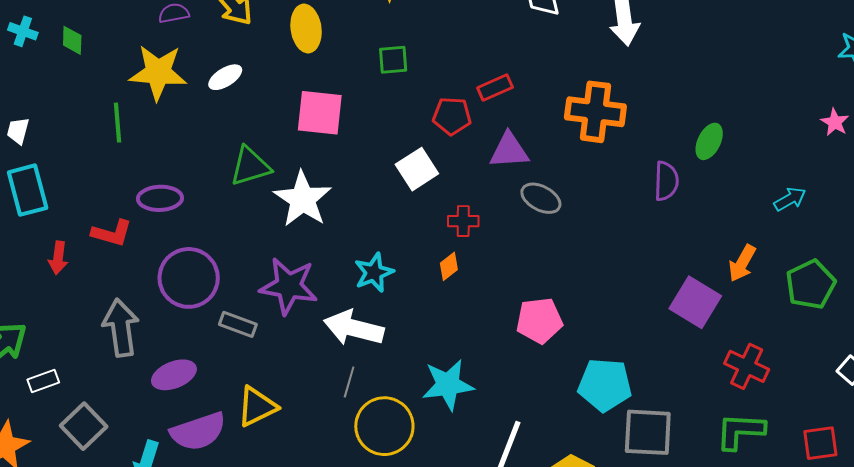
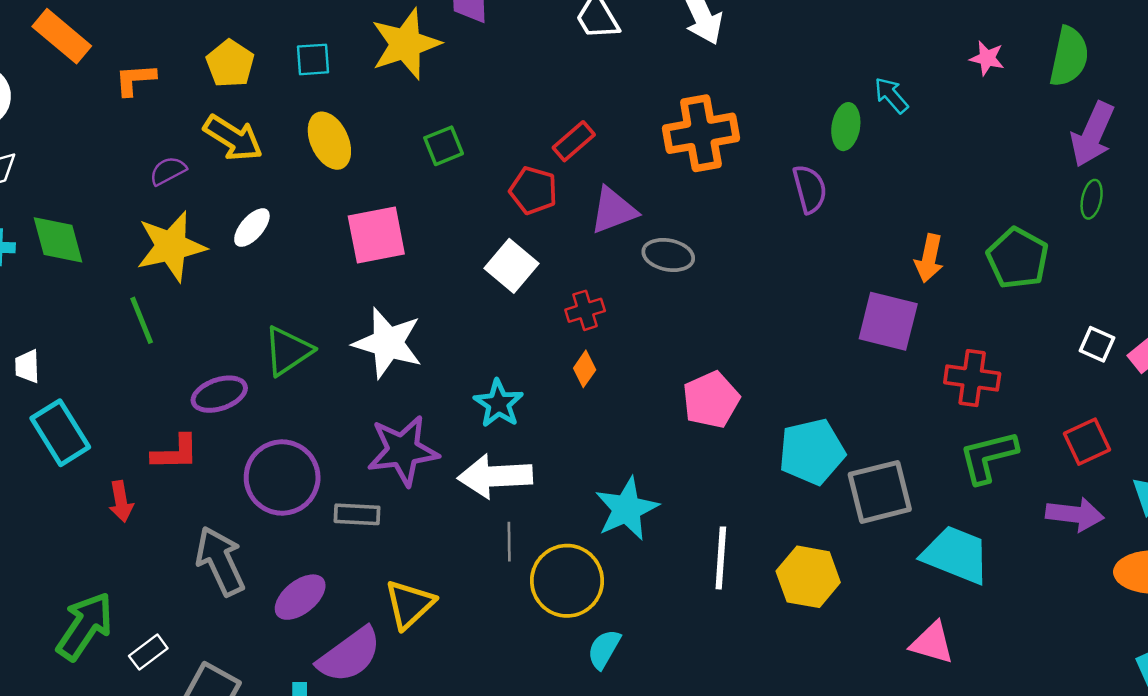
green diamond: (72, 40) -> (58, 240), size x1.6
red pentagon: (452, 116) -> (533, 190), turned 30
green triangle: (250, 166) -> (288, 351), moved
cyan arrow: (790, 199) -> (891, 95), moved, turned -84

